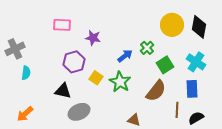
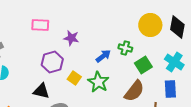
green cross: (147, 48) -> (125, 48), turned -32

